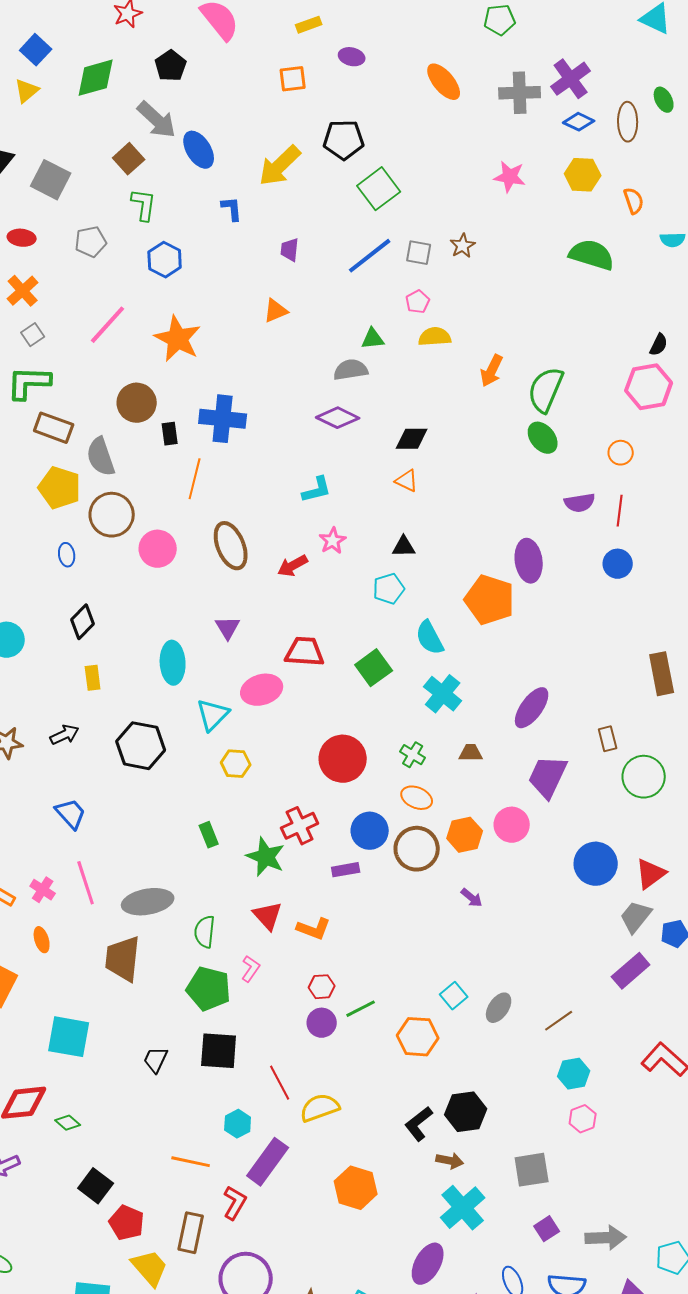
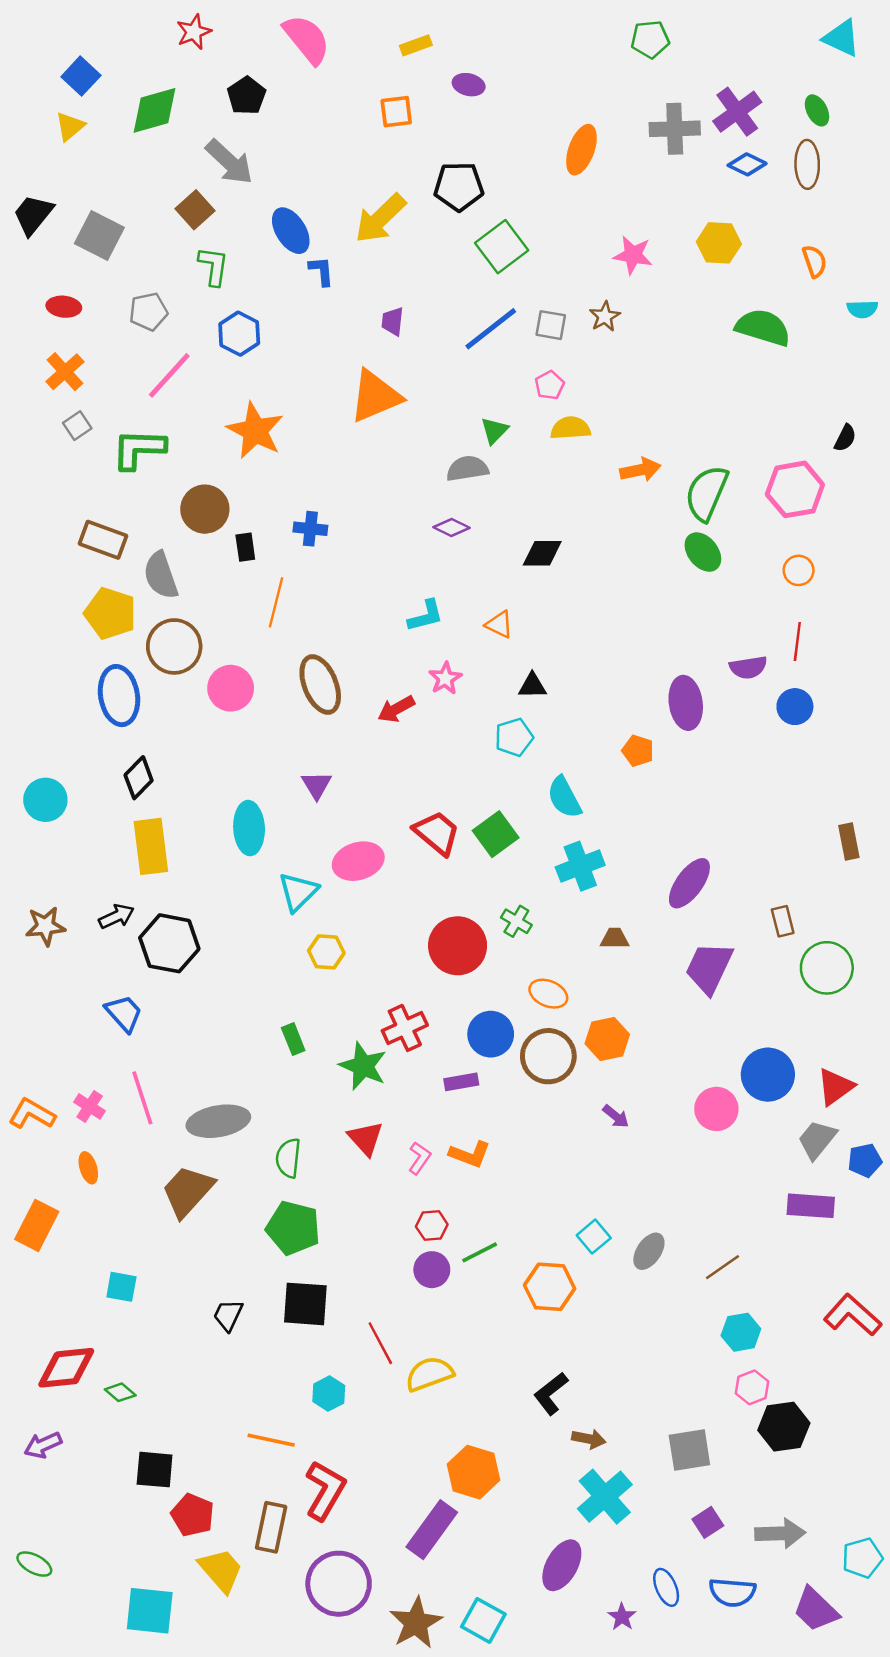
orange ellipse: (444, 82) -> (581, 150), moved, turned 60
green ellipse: (664, 100) -> (817, 110), moved
blue ellipse: (199, 150) -> (291, 231), moved
yellow hexagon: (583, 175) -> (719, 243), moved
pink star: (510, 177) -> (633, 255), moved
orange triangle: (276, 311) -> (375, 396), size x1.8
pink line: (108, 325) -> (169, 375), moved
green triangle: (373, 339) -> (494, 431), turned -40
orange arrow: (492, 371) -> (640, 470), turned -128
green L-shape: (29, 383) -> (139, 449), moved
pink hexagon: (649, 387) -> (795, 489), moved
purple diamond: (338, 418) -> (451, 527), size x0.7
blue cross: (223, 419) -> (310, 529), size x0.6
orange triangle: (407, 481) -> (499, 624), moved
purple semicircle: (580, 503) -> (748, 667), moved
blue ellipse: (67, 555) -> (119, 696), size x2.0
orange pentagon: (490, 600) -> (638, 751), size x0.5
red trapezoid: (305, 652) -> (437, 833), moved, turned 36
brown rectangle: (662, 674) -> (849, 842), size x0.7
yellow rectangle: (93, 678) -> (151, 846), size x1.8
cyan cross: (443, 694) -> (580, 866), turned 30
black hexagon: (141, 746) -> (169, 943), moved
green cross: (413, 755) -> (516, 921), moved
pink circle: (512, 825) -> (716, 1109), moved
orange L-shape: (314, 929) -> (470, 1154), moved
brown trapezoid: (123, 959) -> (188, 1191), turned 36
pink L-shape: (251, 969) -> (420, 1158), moved
purple rectangle: (631, 971) -> (811, 1206), turned 45
cyan square: (69, 1037) -> (121, 1287), size x0.6
black hexagon: (466, 1112) -> (784, 1427), moved
purple rectangle: (268, 1162) -> (432, 1530), moved
black square: (96, 1186) -> (155, 1470), turned -32
red L-shape: (235, 1203) -> (325, 1490), size x1.4

